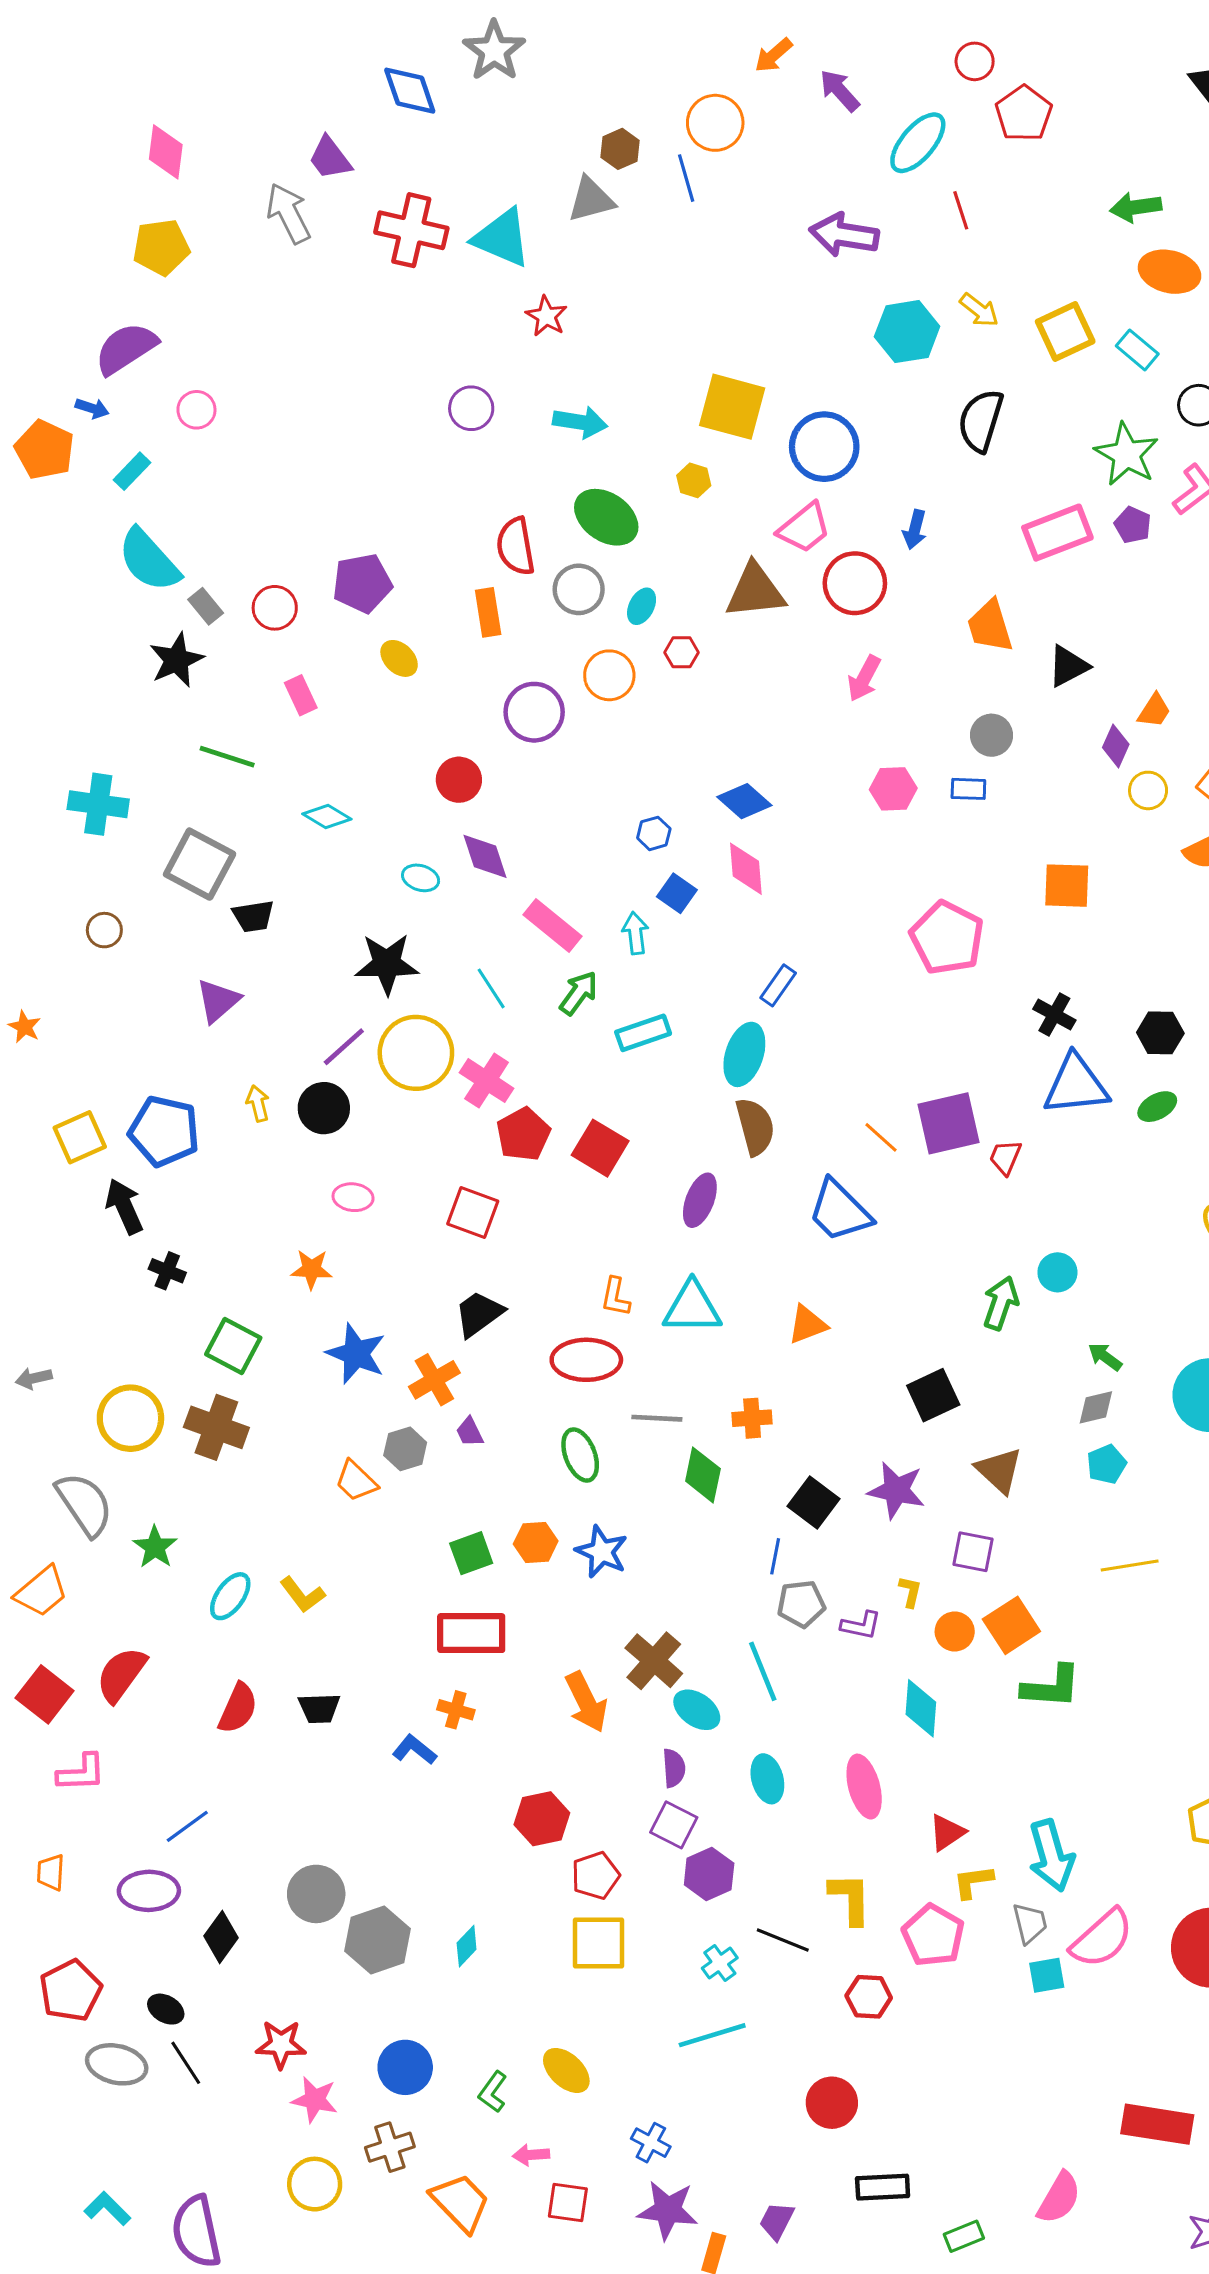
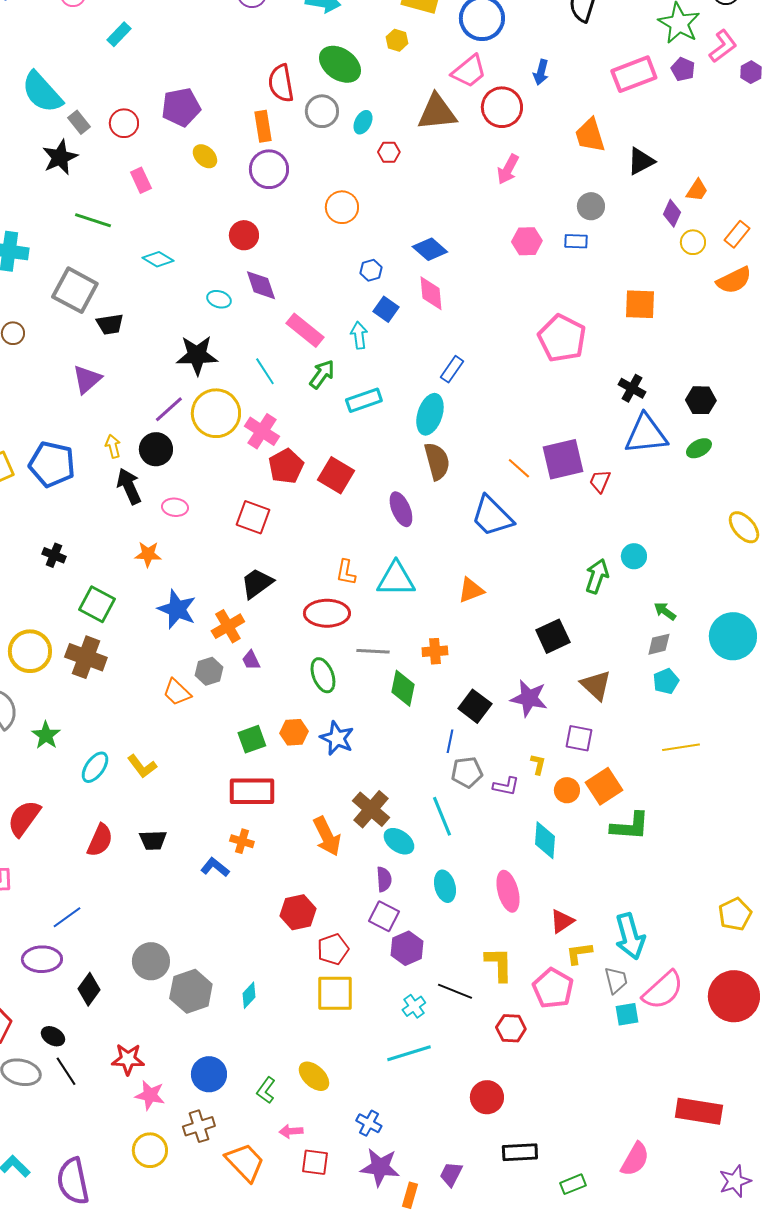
cyan rectangle: (132, 471) -> (119, 34), moved
orange circle: (609, 675) -> (342, 207), moved
purple circle: (534, 712) -> (269, 169), moved
purple ellipse: (700, 1200) -> (401, 509), turned -44
black arrow: (124, 1206) -> (129, 486), moved

